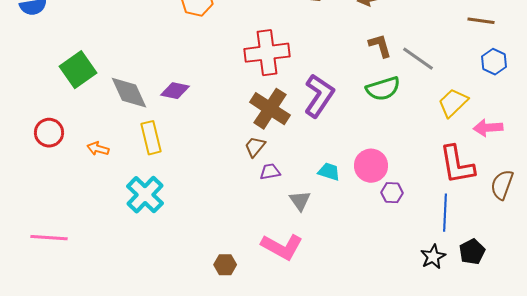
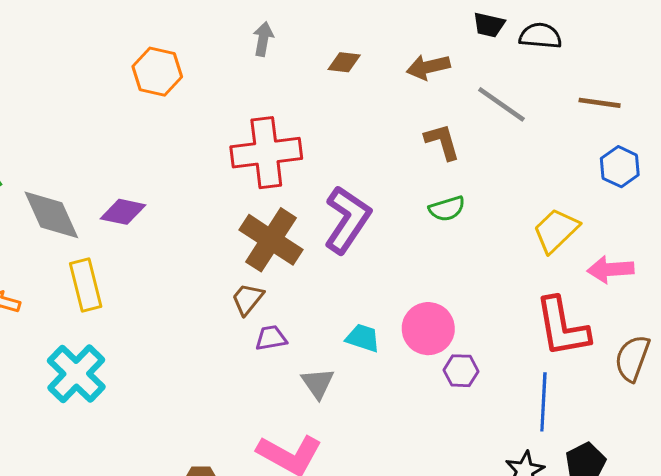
gray line: (418, 59) -> (501, 104), moved
green semicircle: (383, 89) -> (447, 209), size x0.7

